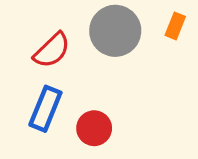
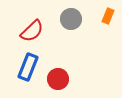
gray circle: (115, 31) -> (71, 19), size x0.7

